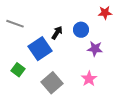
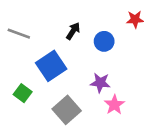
black arrow: (57, 33) -> (73, 31), moved
purple star: (95, 49) -> (100, 83), moved

